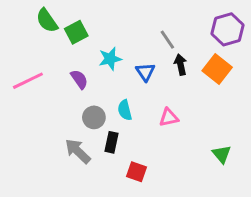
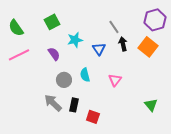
green semicircle: (47, 21) -> (16, 28), moved
pink triangle: (169, 117) -> (115, 80), turned -40
black rectangle: (112, 142) -> (74, 105), moved

